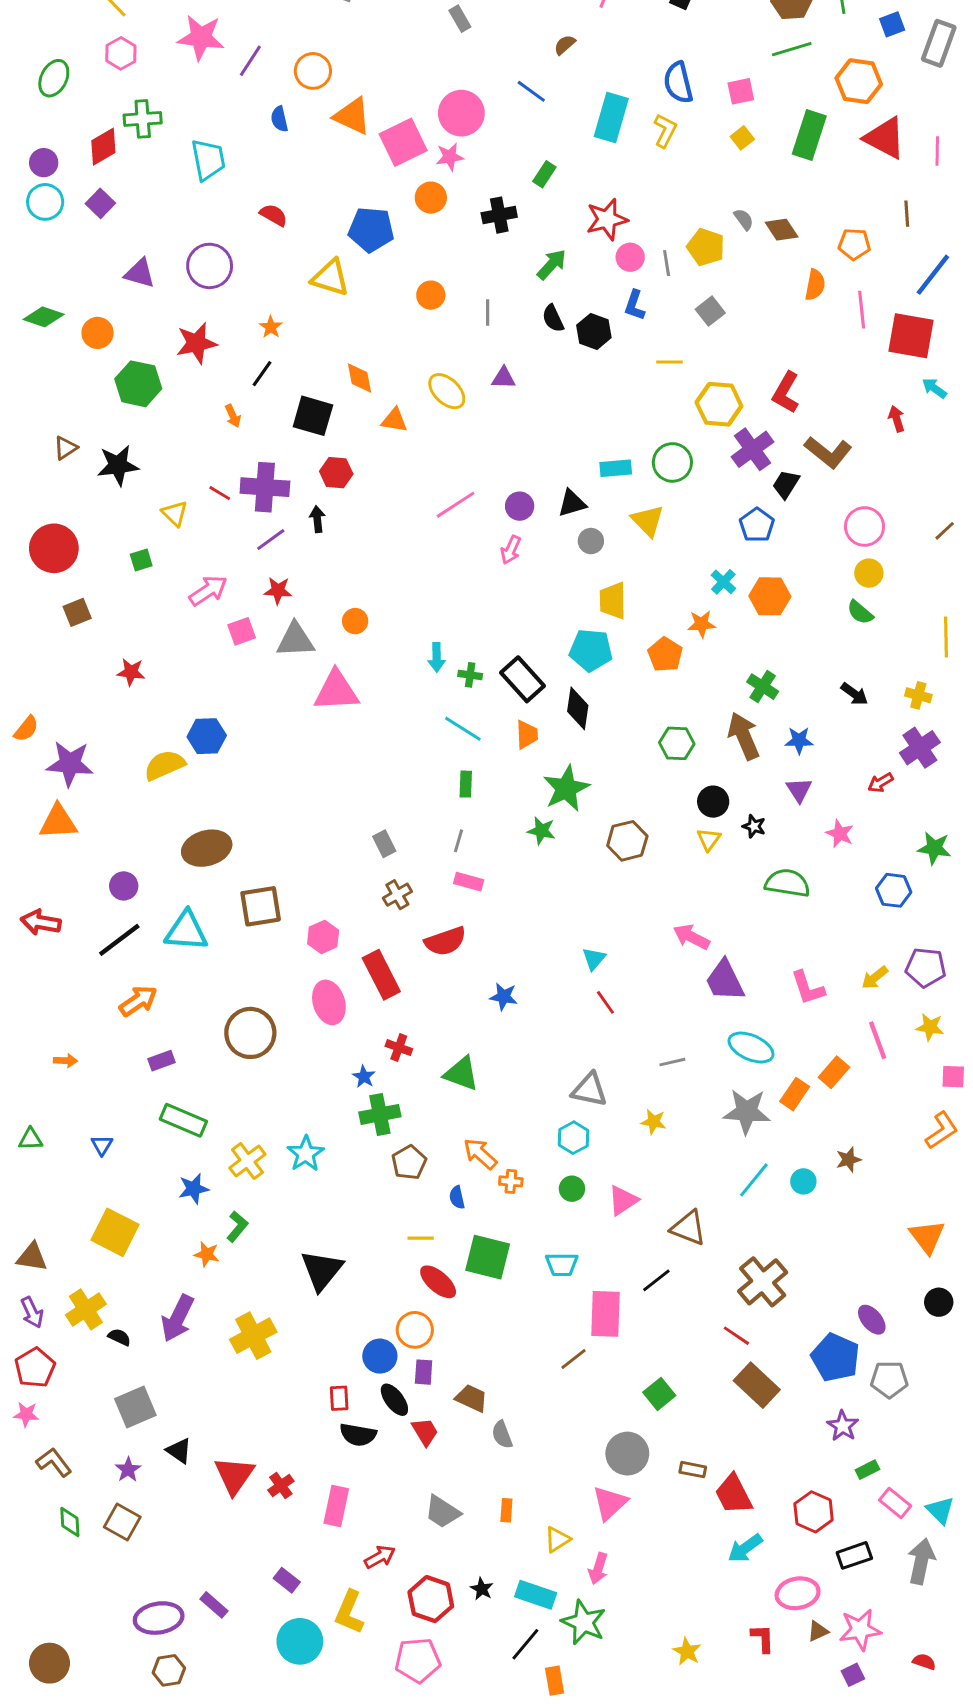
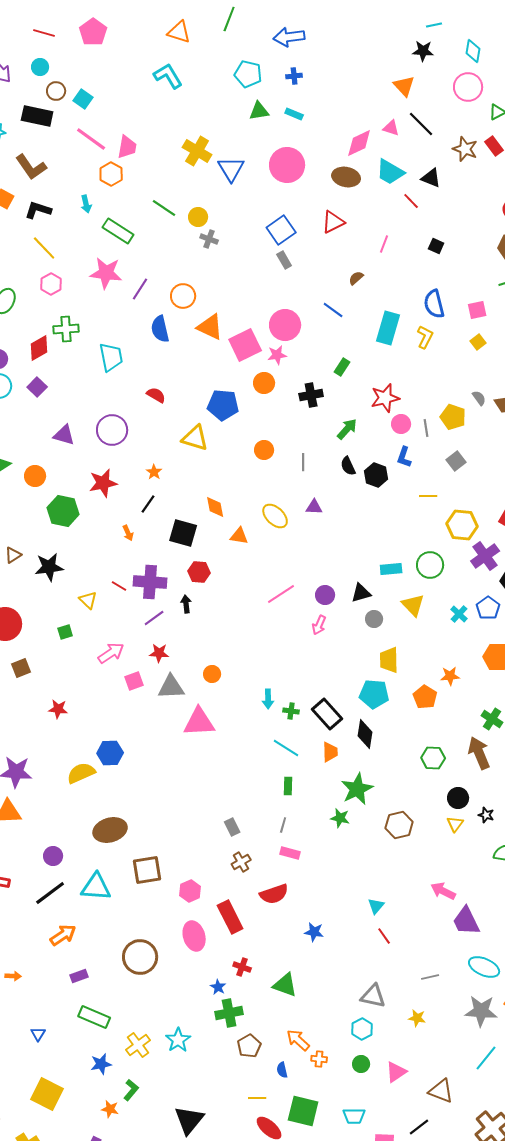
blue semicircle: (279, 119) -> (160, 329), size x1.5
cyan cross: (723, 582) -> (459, 614), moved

